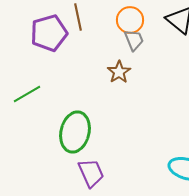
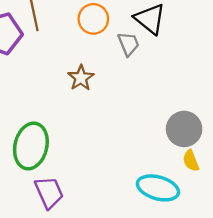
gray trapezoid: (134, 40) -> (128, 44), moved

